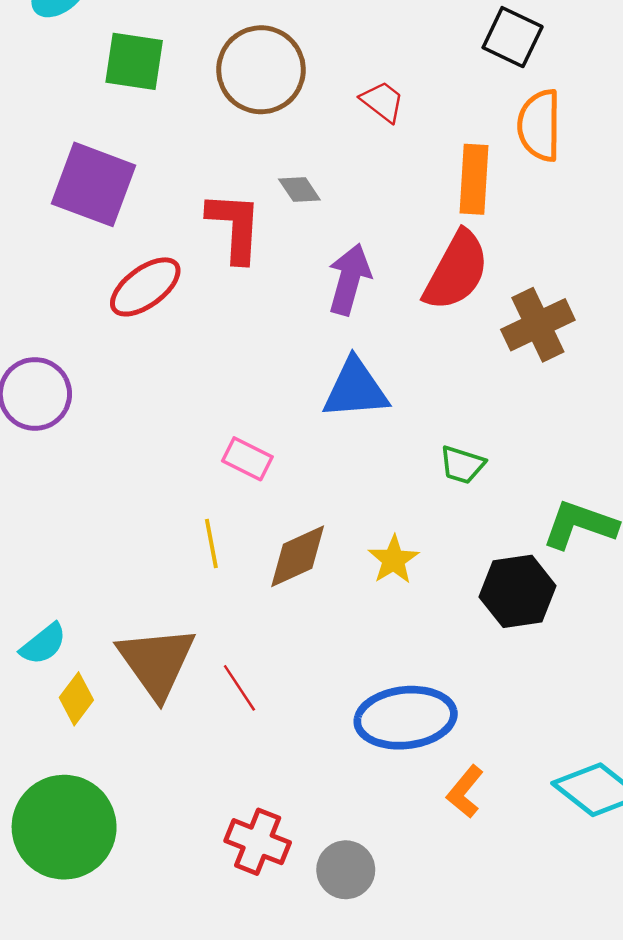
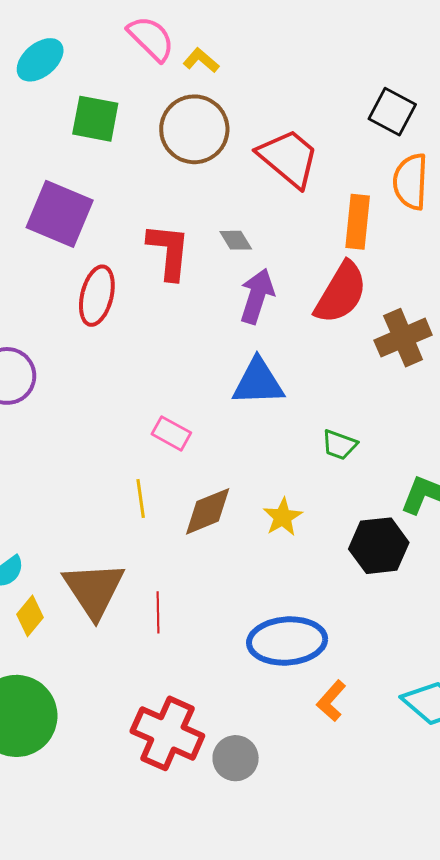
red trapezoid: (382, 102) -> (288, 158), size x1.8
gray diamond: (299, 189) -> (236, 240), moved
red ellipse: (145, 287) -> (97, 296), turned -42
red line: (239, 688) -> (158, 612), turned 30
red cross: (258, 842) -> (167, 733), size x1.4

